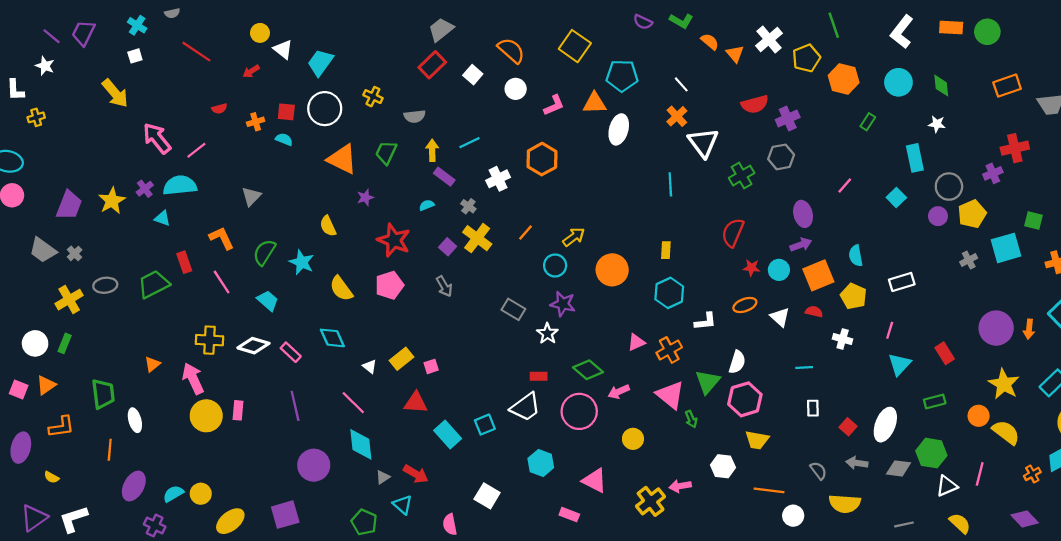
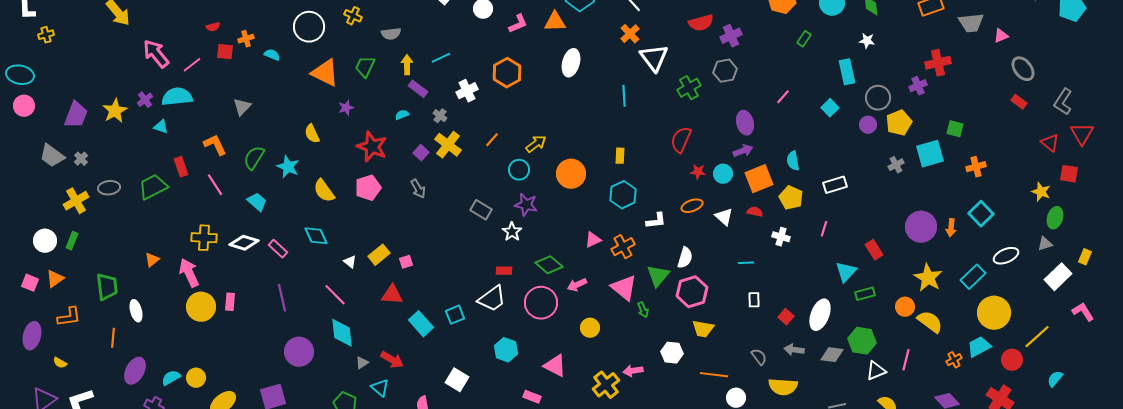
red square: (286, 112) -> (225, 52), moved
white ellipse: (619, 129) -> (571, 63), moved
cyan triangle: (900, 364) -> (846, 272), moved

